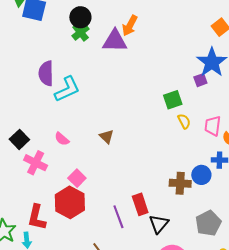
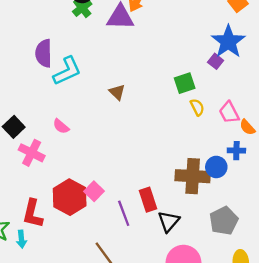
purple square: (200, 80) -> (216, 61), turned -32
pink trapezoid: (213, 126) -> (229, 112), turned -35
brown triangle: (107, 137) -> (117, 92), moved
pink square: (77, 178) -> (94, 191), moved
brown cross: (180, 183) -> (193, 176), size x1.4

